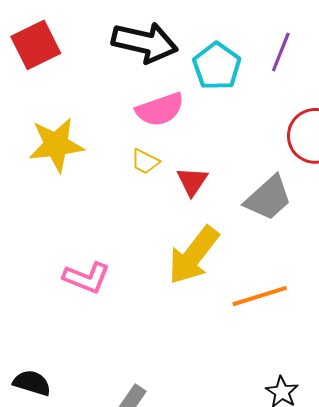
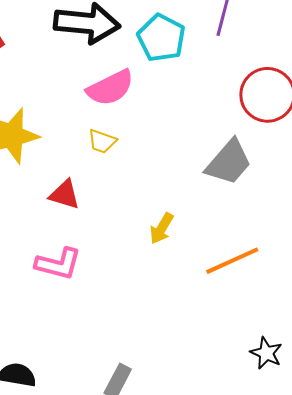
red triangle: (192, 181) -> (64, 194), moved, turned -40
yellow arrow: (193, 255) -> (162, 228), size x0.5

